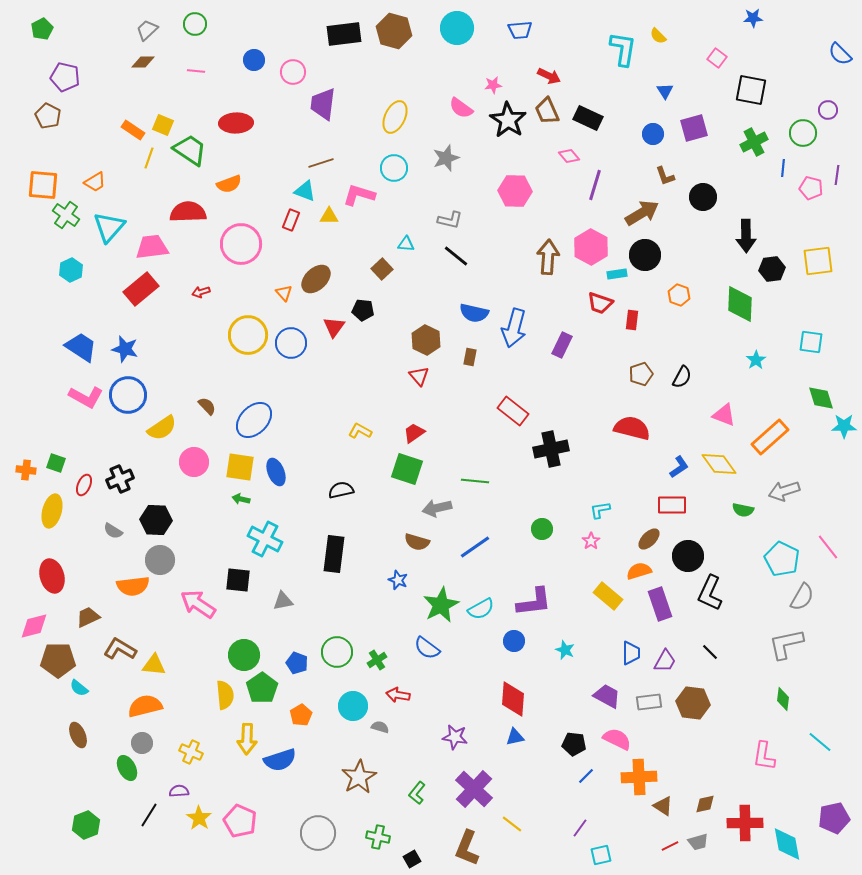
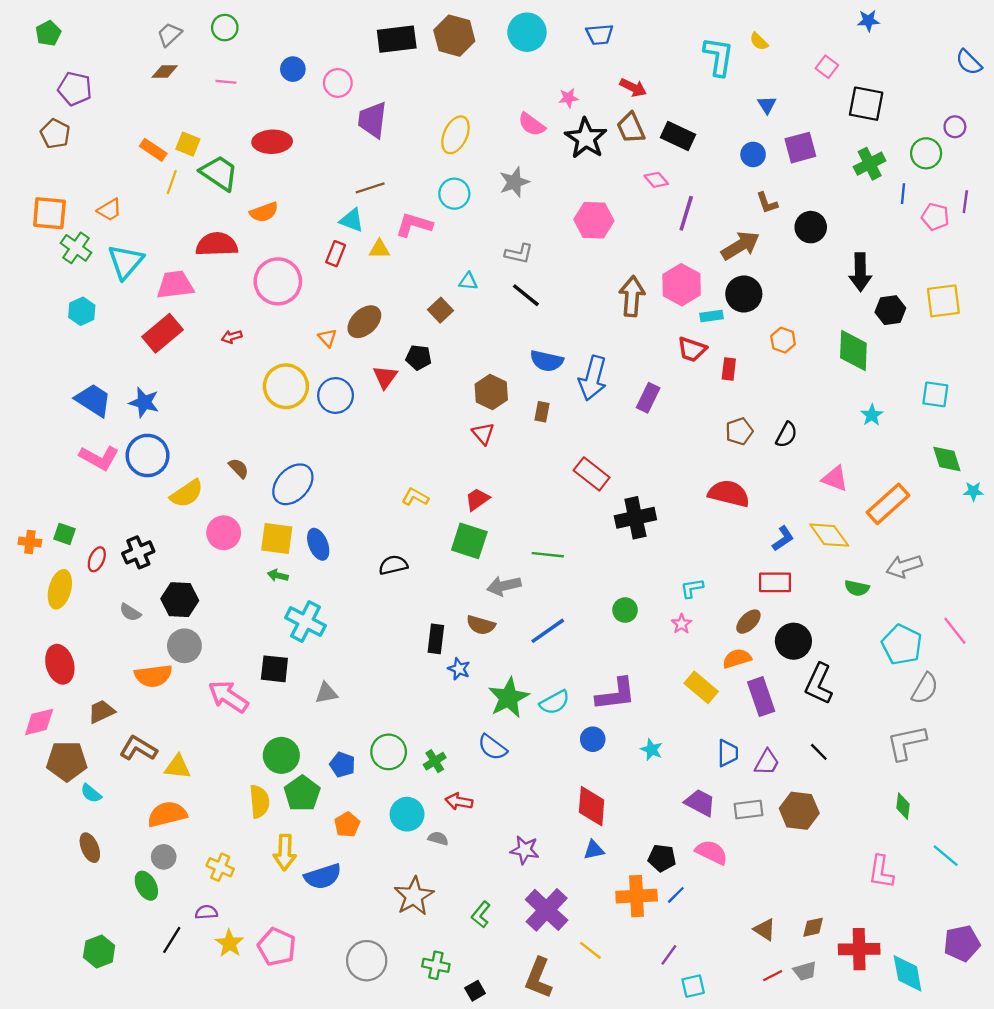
cyan star: (844, 426) -> (973, 491), size x0.7
black rectangle: (334, 554) -> (436, 639), moved, size x0.7
orange cross: (639, 777) -> (637, 896), moved

